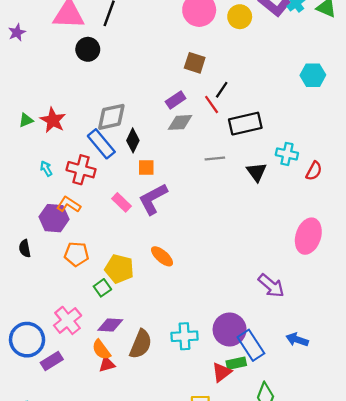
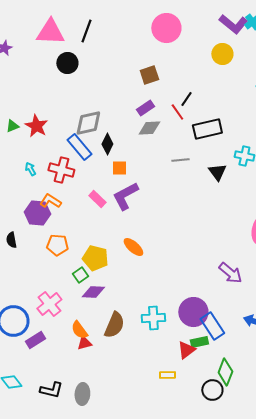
yellow circle: (240, 17) -> (222, 54), moved
brown square: (195, 63) -> (149, 75), moved, turned -36
purple diamond: (110, 325) -> (93, 292), moved

